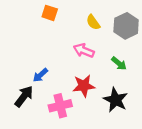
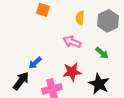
yellow semicircle: (93, 22) -> (80, 18), turned 40

